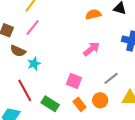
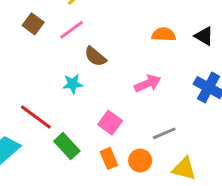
brown semicircle: (18, 51) -> (95, 56), moved
cyan star: (34, 64) -> (73, 84), moved
red line: (25, 90) -> (36, 117), turned -40

